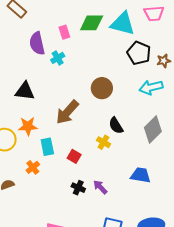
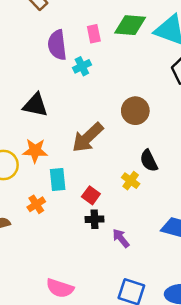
black cross: (78, 188) -> (95, 219), moved, turned -32

